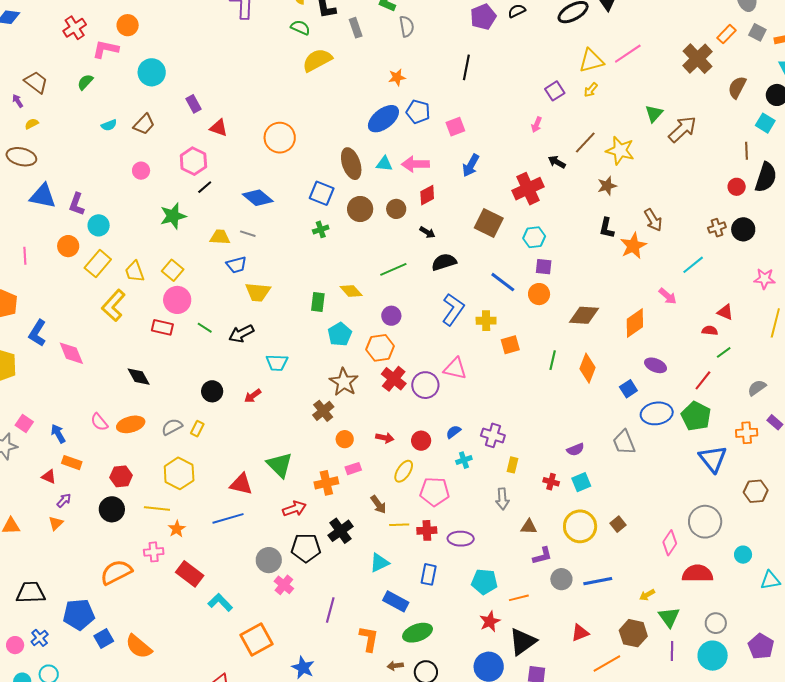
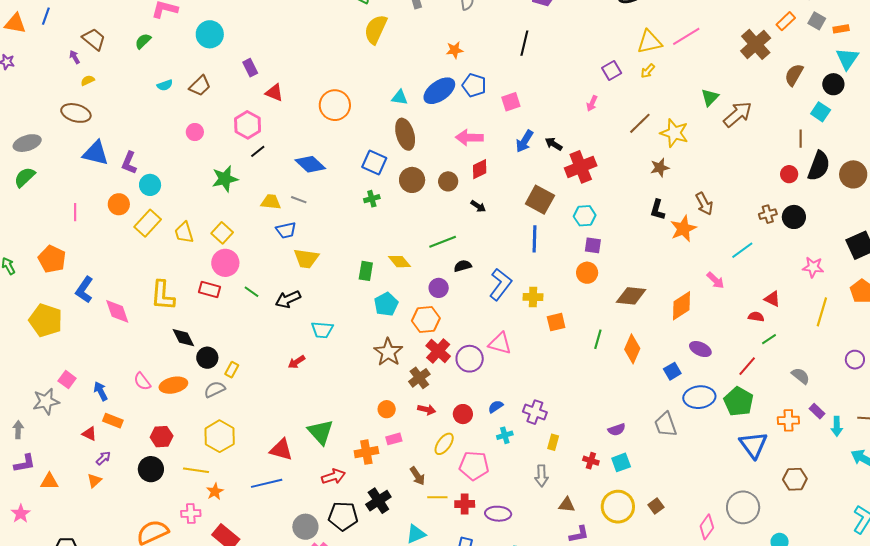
yellow semicircle: (317, 60) -> (376, 29), turned -40
black arrow: (557, 162) -> (554, 144), moved
cyan triangle: (384, 164) -> (400, 97), moved
black semicircle: (444, 262) -> (463, 266), moved, size x0.7
blue line: (503, 282) -> (535, 239), moved, turned 52
yellow L-shape: (113, 305) -> (163, 295), moved, turned -40
gray semicircle: (757, 388) -> (801, 376), turned 72
black circle: (212, 391) -> (207, 358), moved
brown cross: (323, 411) -> (419, 378), moved
yellow rectangle: (197, 429) -> (232, 370), moved

